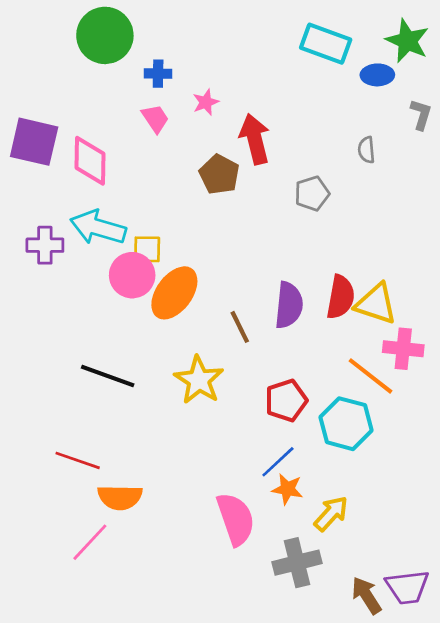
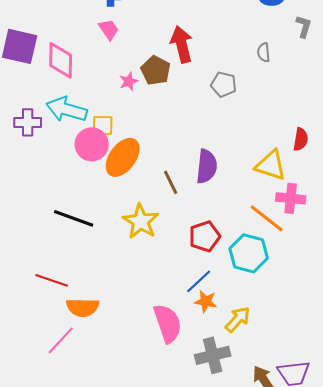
pink star: (206, 102) -> (129, 81), moved
gray pentagon: (312, 193) -> (224, 84), turned 30
red semicircle: (341, 297) -> (301, 139), moved, size x0.7

